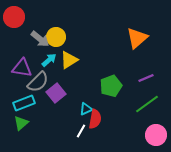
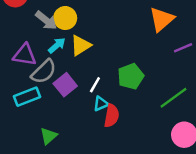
purple line: (146, 78) -> (183, 48), moved
green triangle: (21, 123) -> (49, 136), moved
white line: (81, 131) -> (95, 85), moved

